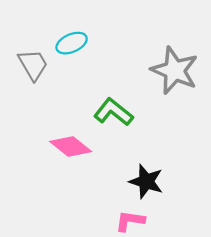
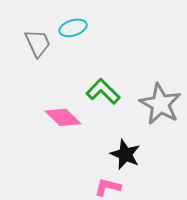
gray star: (175, 70) -> (160, 104), moved

